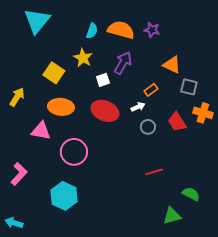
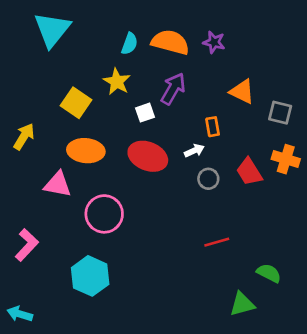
gray square: (189, 87) -> (280, 113), moved
orange rectangle: (151, 90) -> (213, 127), turned -64

